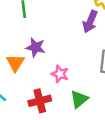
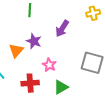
purple arrow: (90, 22) -> (62, 29), moved

